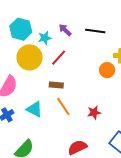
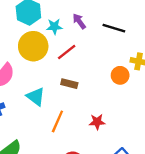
brown rectangle: (56, 85) -> (69, 84), moved
orange line: (63, 106) -> (57, 121), moved, turned 48
cyan triangle: (34, 109) -> (36, 97), moved

